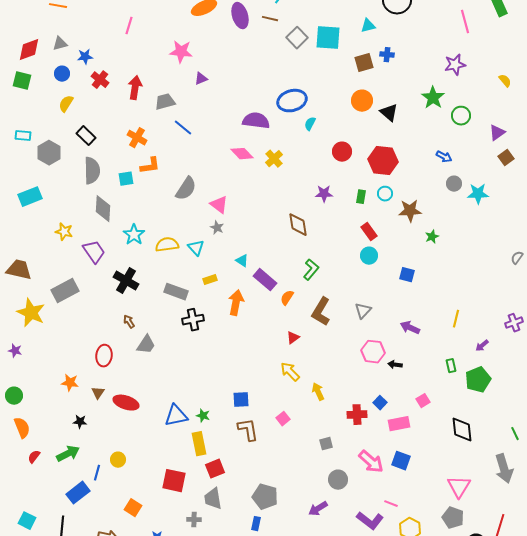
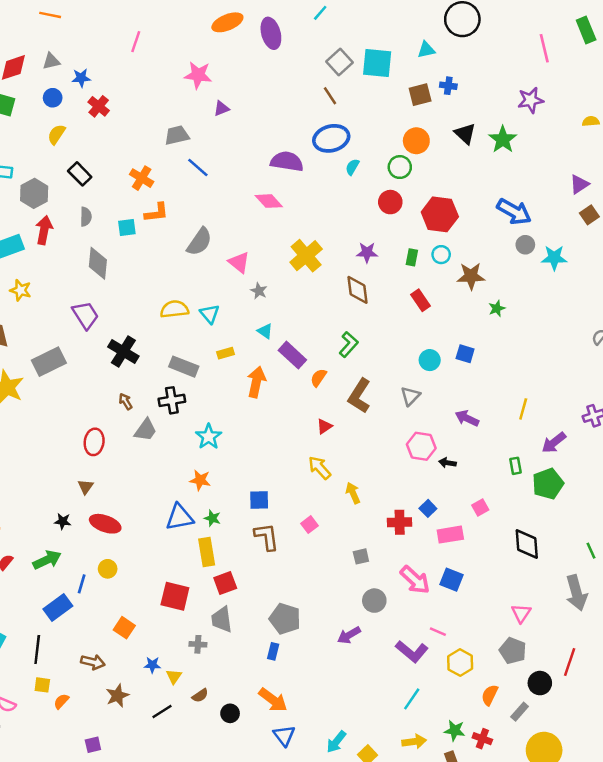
brown line: (270, 19) -> (330, 96), moved, turned 42
yellow semicircle: (505, 81) -> (591, 121), turned -56
red arrow: (135, 88) -> (44, 230), moved
black triangle: (389, 113) -> (465, 134), moved
green circle: (461, 116) -> (400, 167), moved
blue arrow: (444, 157) -> (514, 212), size x1.8
yellow cross: (274, 159) -> (306, 256), moved, size x1.5
gray semicircle: (92, 171) -> (86, 217), size x0.6
brown diamond: (298, 225) -> (357, 290), moved
gray star: (217, 228) -> (259, 291), moved
yellow star: (64, 232) -> (20, 290), moved
cyan star: (134, 235) -> (209, 437), moved
cyan circle: (369, 256) -> (430, 360), moved
black cross: (193, 320) -> (172, 400), moved
purple arrow: (482, 346) -> (554, 443), size x1.5
orange star: (70, 383) -> (200, 480), moved
red ellipse: (126, 403) -> (105, 524), moved
pink triangle: (459, 487) -> (521, 613), size x0.7

